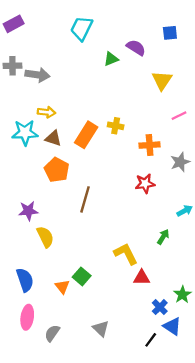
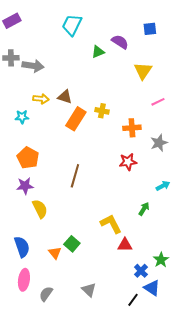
cyan star: (25, 133) -> (22, 117), size x0.6
brown triangle: (53, 138) -> (65, 97), moved
orange pentagon: (57, 170) -> (28, 158), moved

